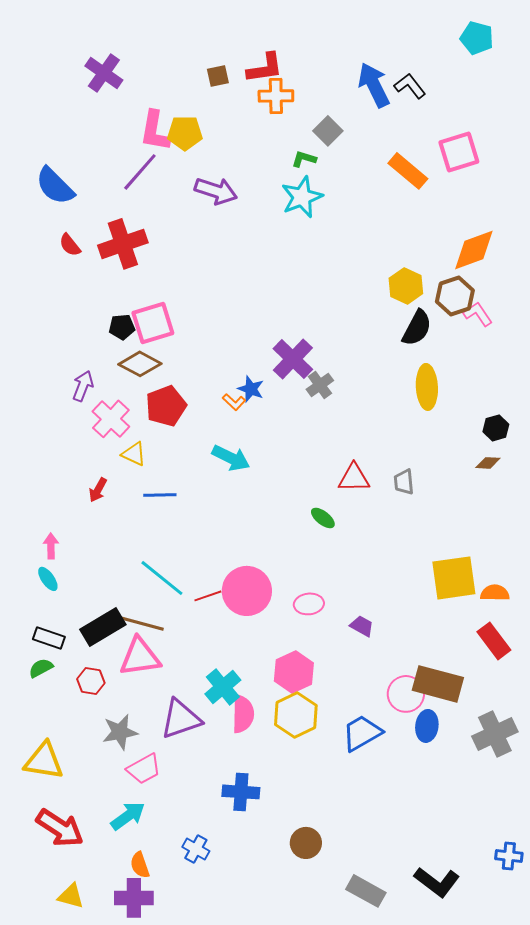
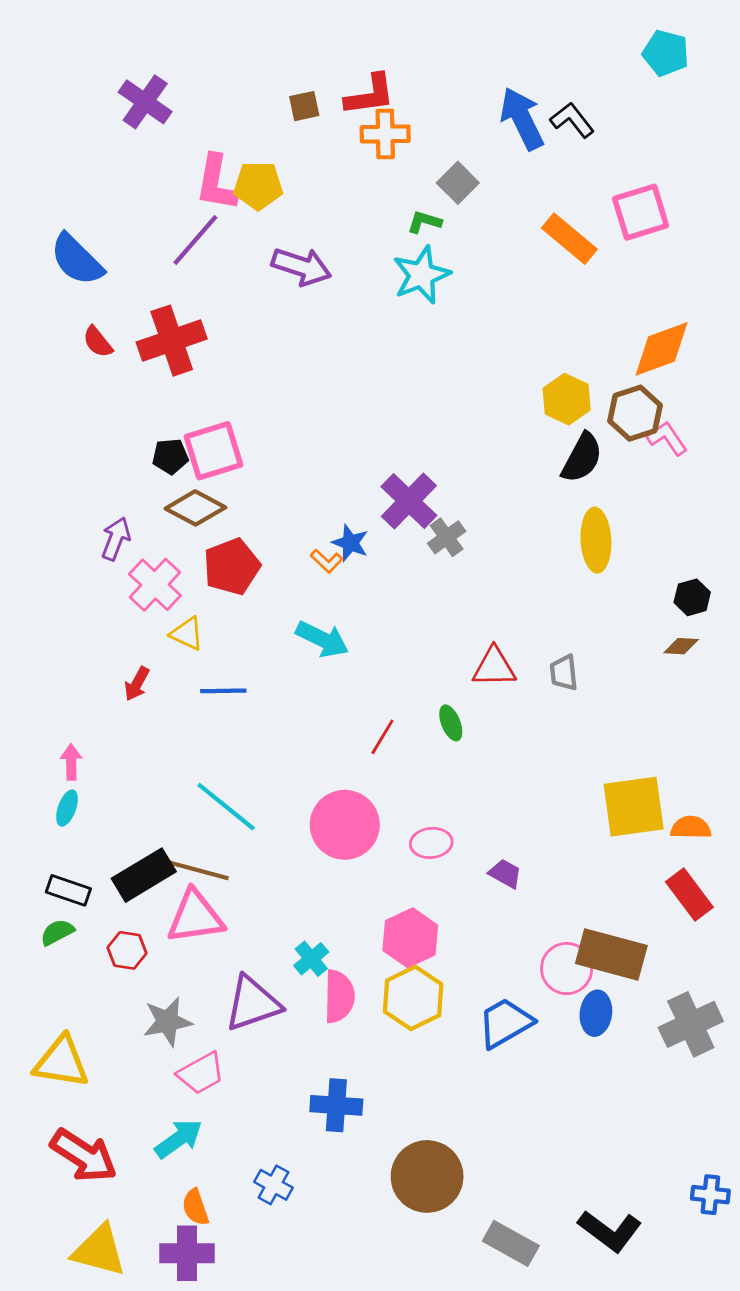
green ellipse: (323, 518) -> (451, 723), turned 30
cyan ellipse: (48, 579) -> (67, 808), turned 55
red line: (208, 596) -> (382, 737), moved, turned -40
cyan cross: (223, 687) -> (311, 959), size x0.7
brown circle: (306, 843) -> (427, 1176), size x1.6
yellow triangle: (71, 896) -> (99, 1250), size x1.5

